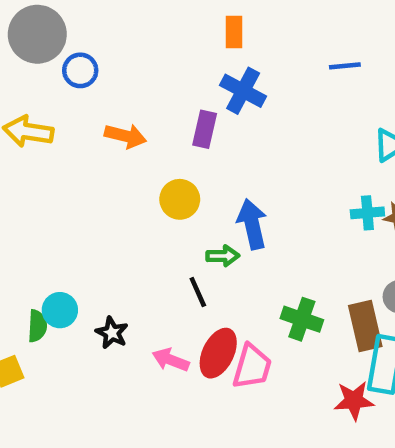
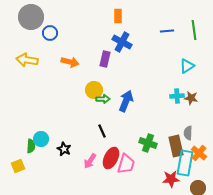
blue arrow: (252, 224) -> (126, 101), turned 35
green arrow: (223, 256) -> (103, 99), moved
pink arrow: (171, 360) -> (90, 161), turned -77

